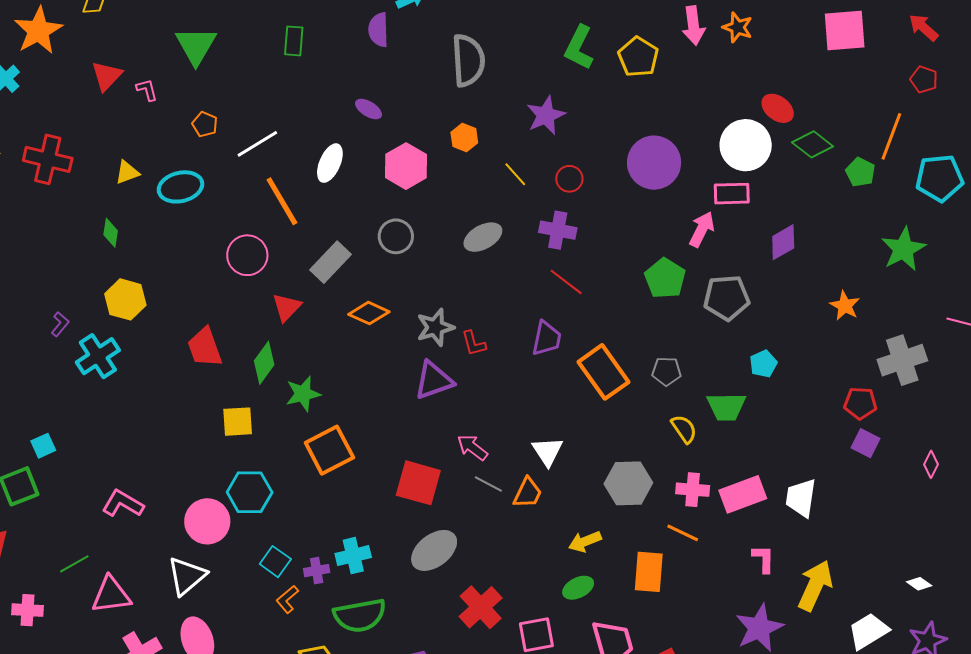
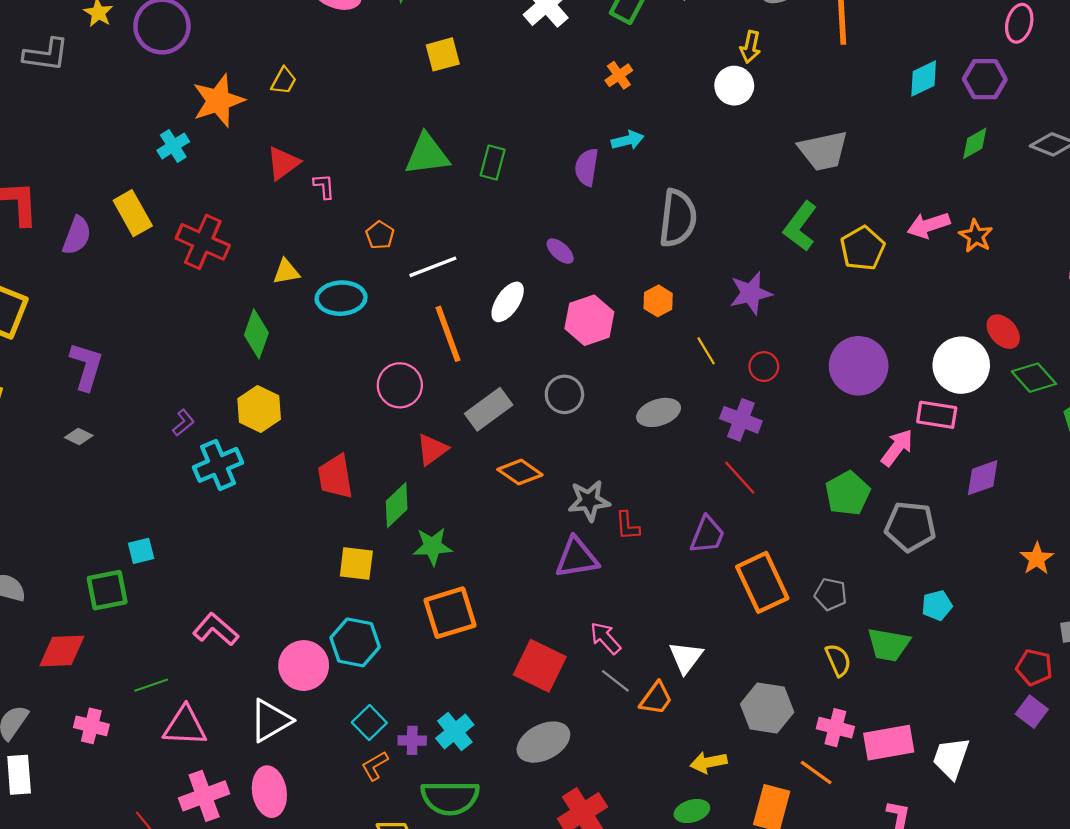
pink arrow: (693, 25) -> (929, 225), turned 69
green triangle: (196, 46) -> (427, 154), moved, turned 42
green diamond: (111, 233) -> (256, 334), size x1.5
cyan cross: (353, 556) -> (455, 732), turned -36

